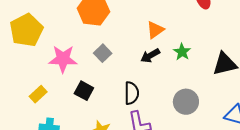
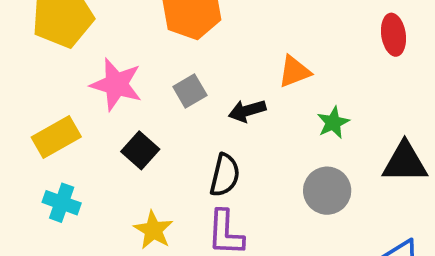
black arrow: (150, 56) -> (247, 111), moved
yellow rectangle: (38, 94) -> (56, 137), size x1.4
gray circle: (186, 102) -> (327, 191), moved

